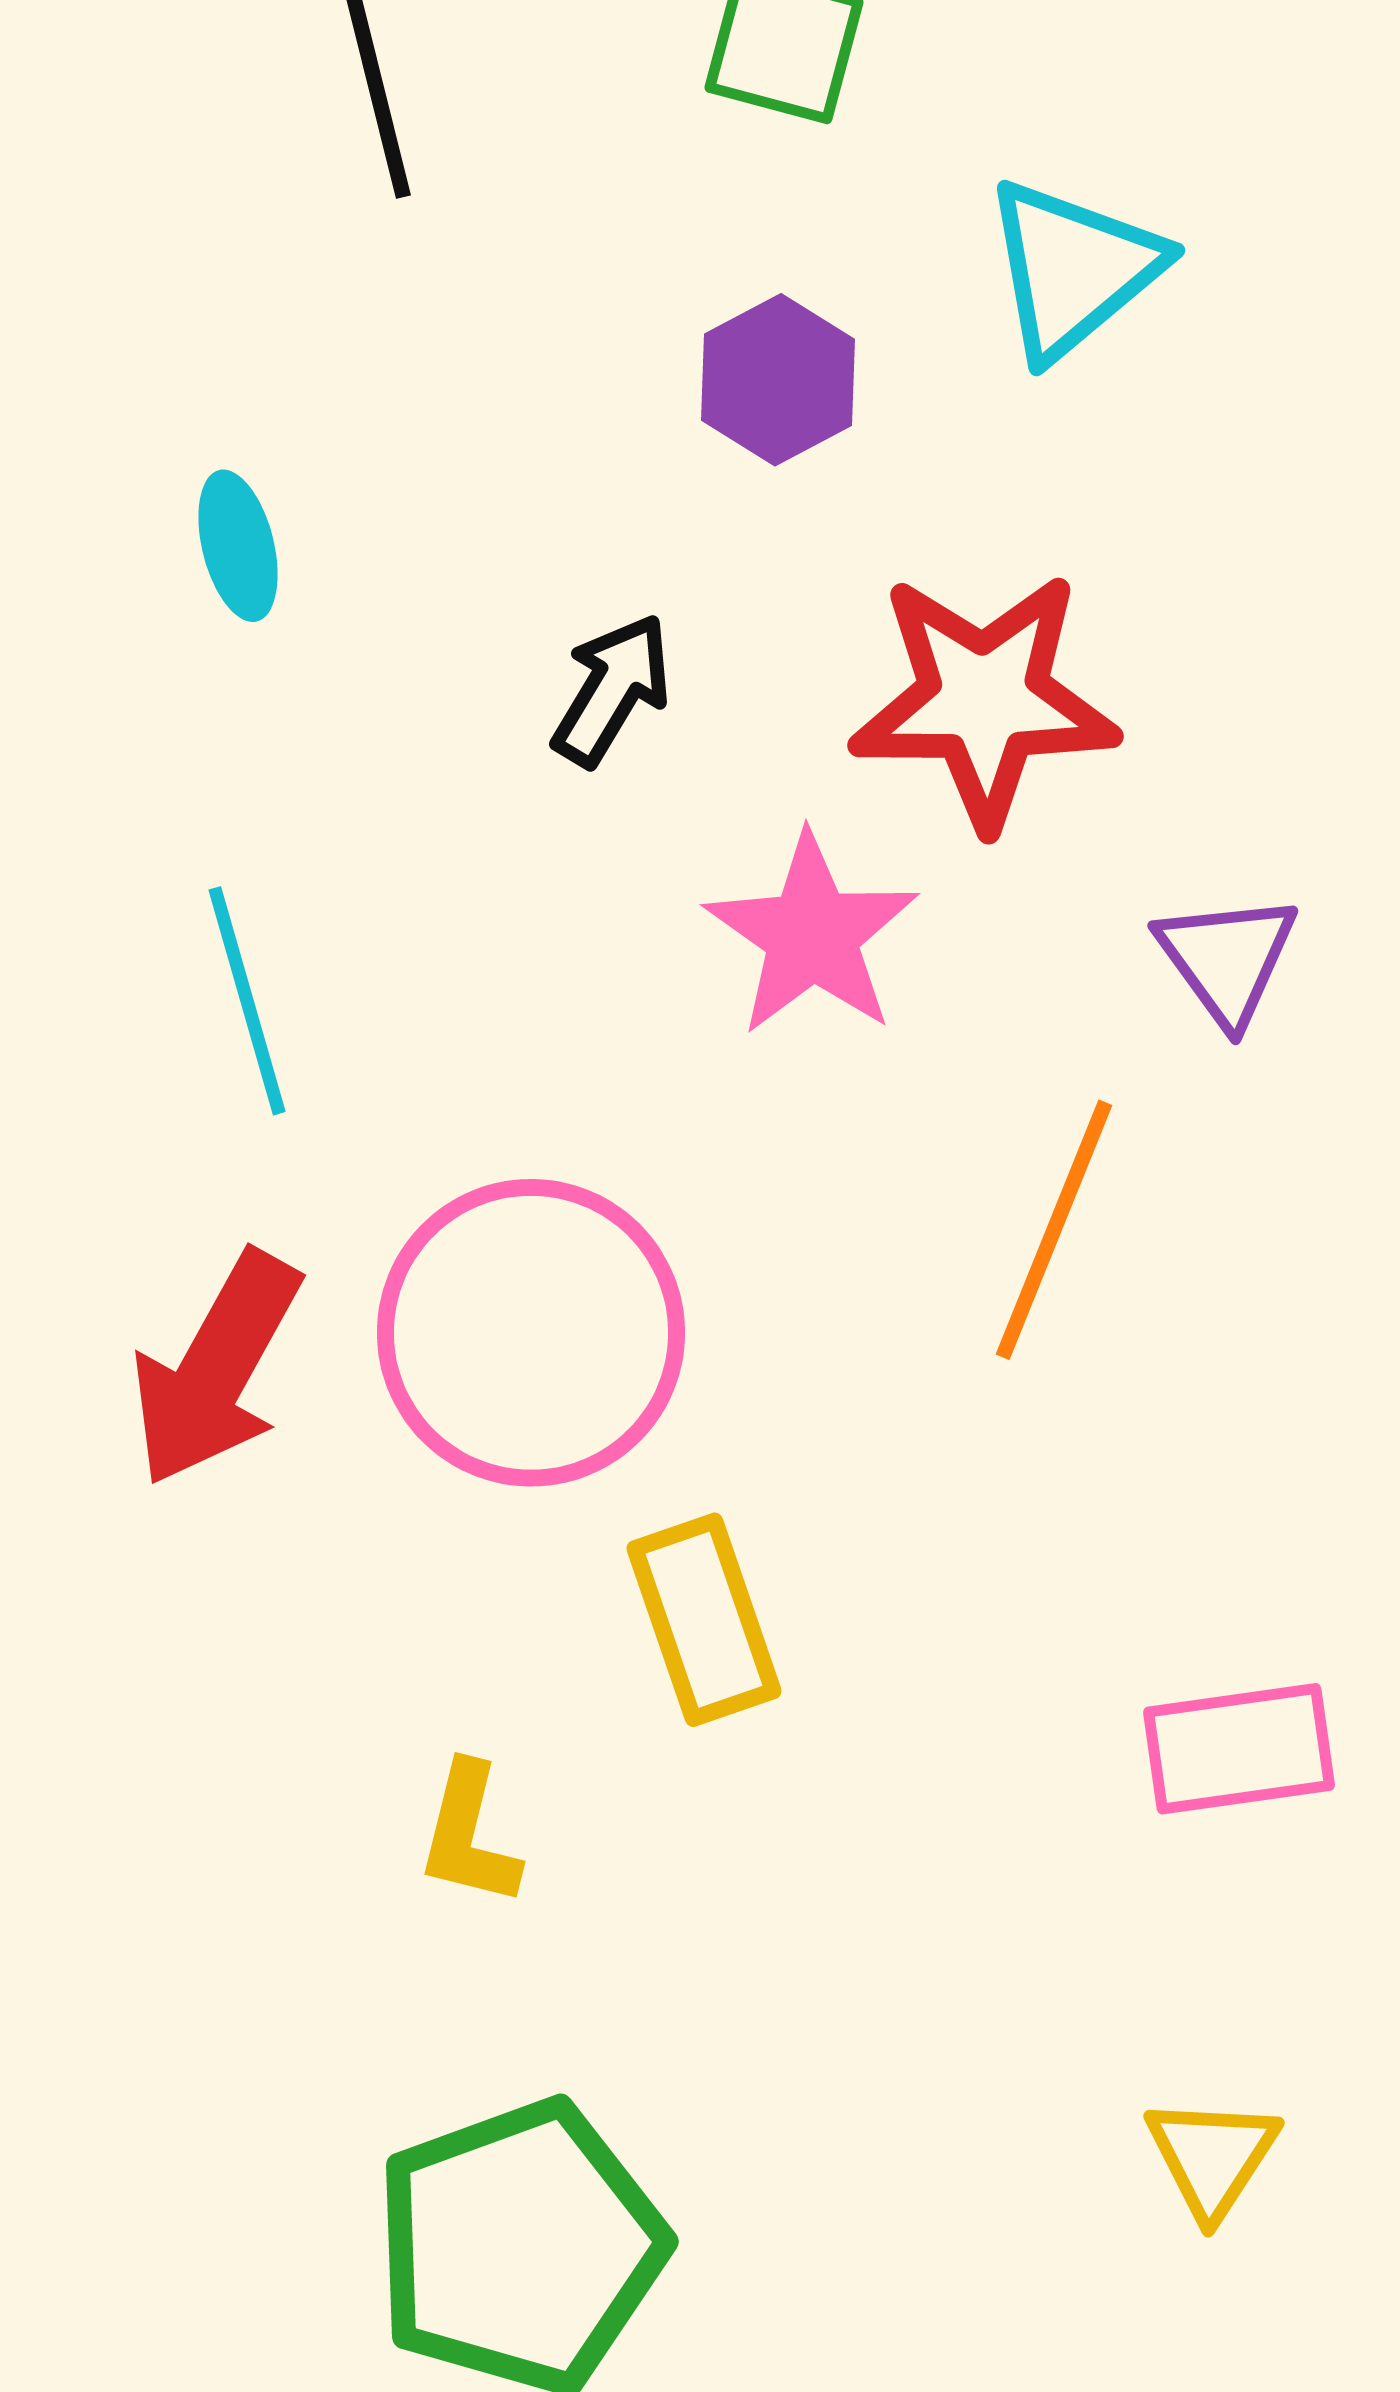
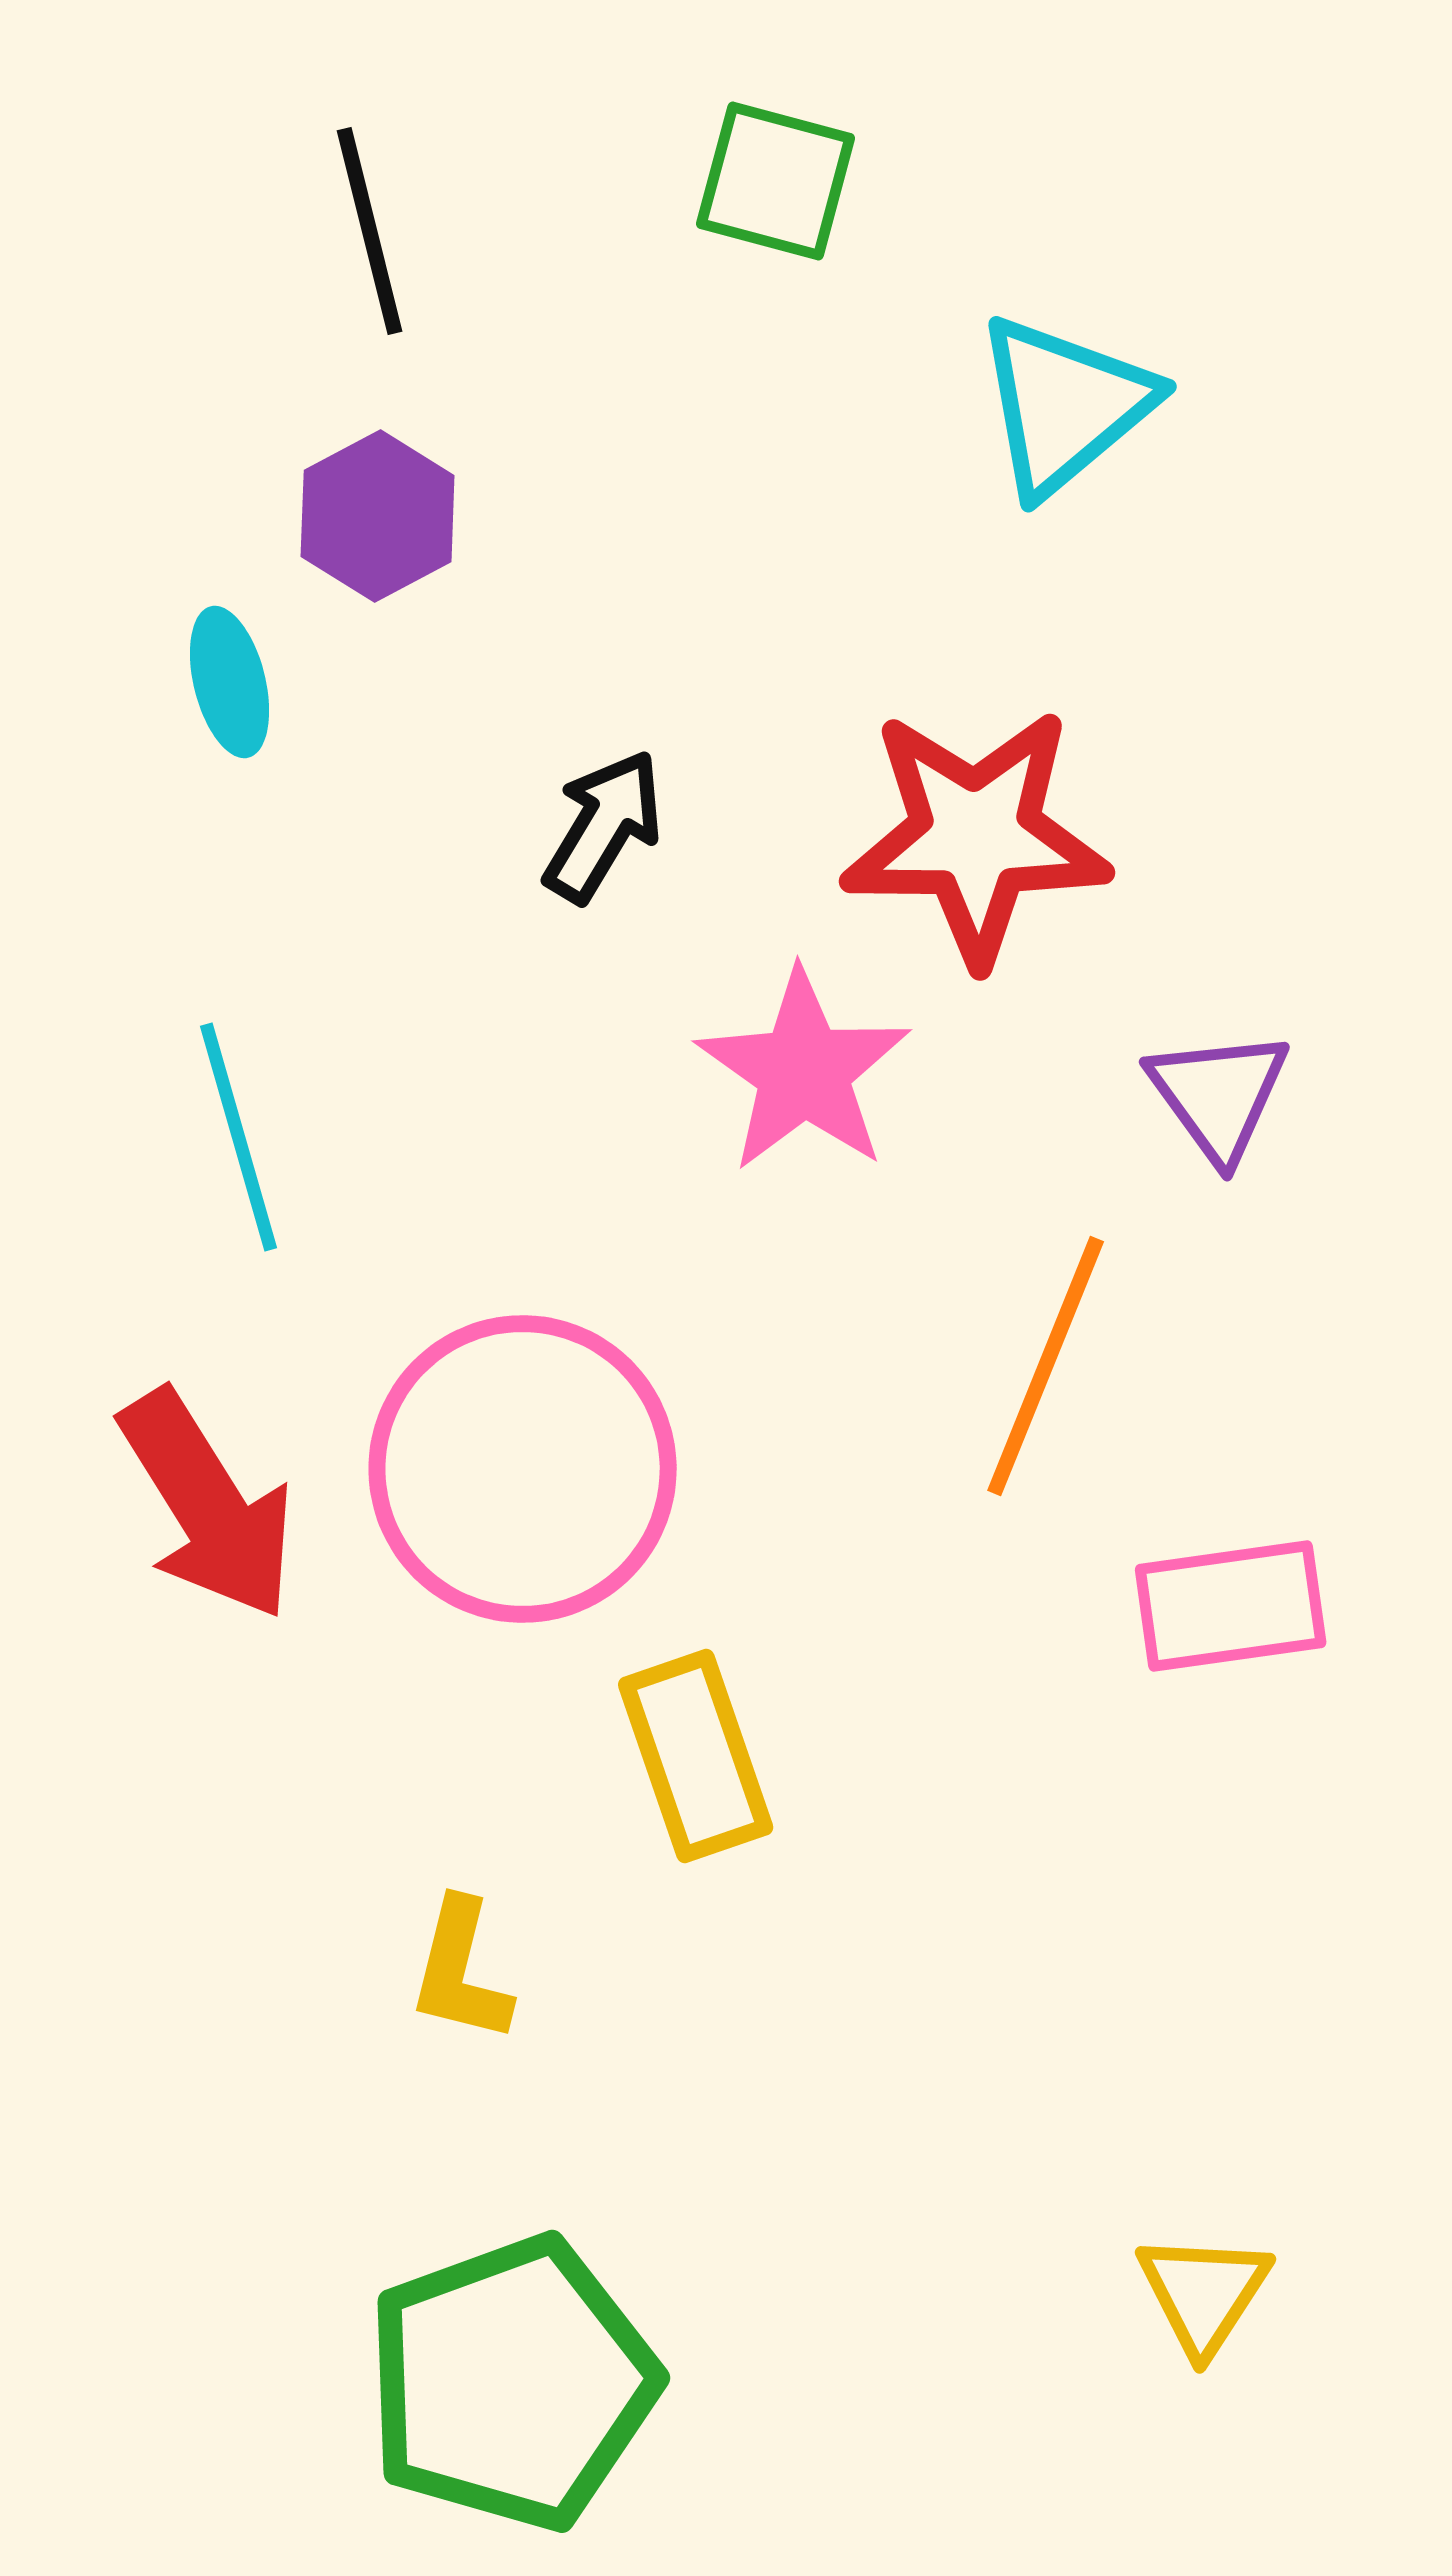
purple hexagon: (778, 380) -> (378, 516), moved
red arrow: (216, 1369) -> (208, 1505), turned -61
pink rectangle: (1239, 1749) -> (1231, 1606), moved

